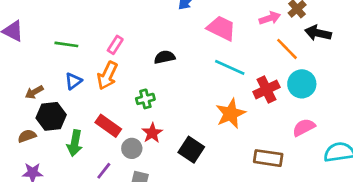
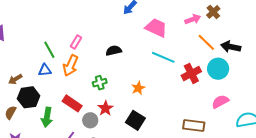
black arrow: (318, 33) -> (231, 47), moved
green line: (66, 44) -> (49, 50), moved, turned 54
blue triangle: (73, 81) -> (45, 70), turned 32
orange star: (231, 114) -> (138, 88), moved, size x0.6
brown semicircle: (27, 136) -> (11, 113), turned -40

